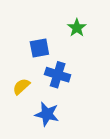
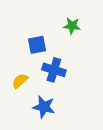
green star: (77, 28) -> (72, 26), turned -30

